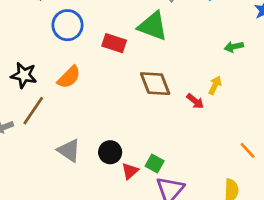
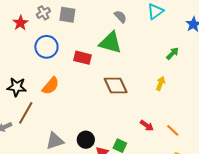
green arrow: (234, 47) -> (173, 53), turned 152
red arrow: (195, 101) -> (147, 125), moved
orange line: (248, 150) -> (173, 130), moved
gray triangle: (69, 151) -> (55, 141), turned -48

